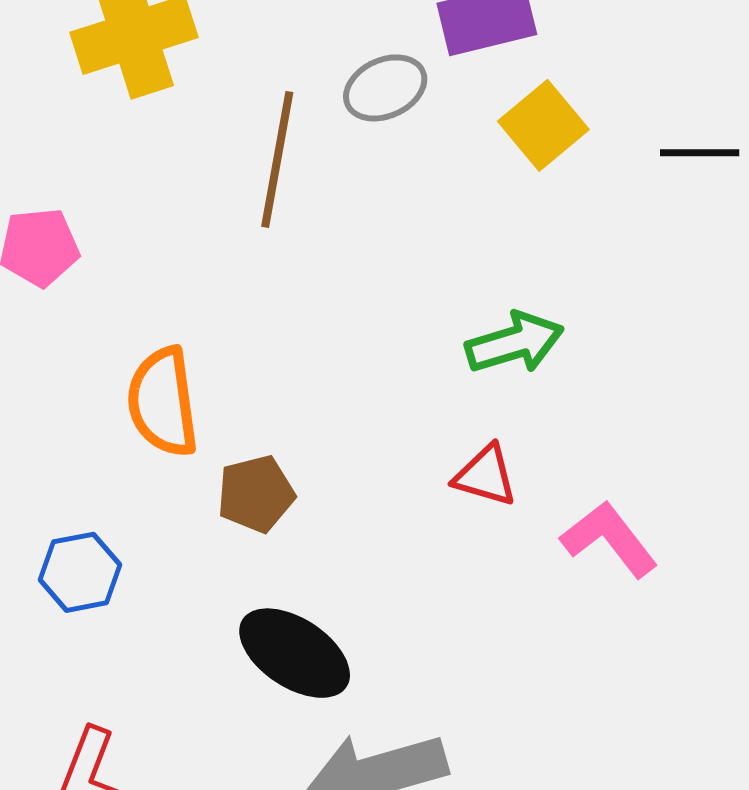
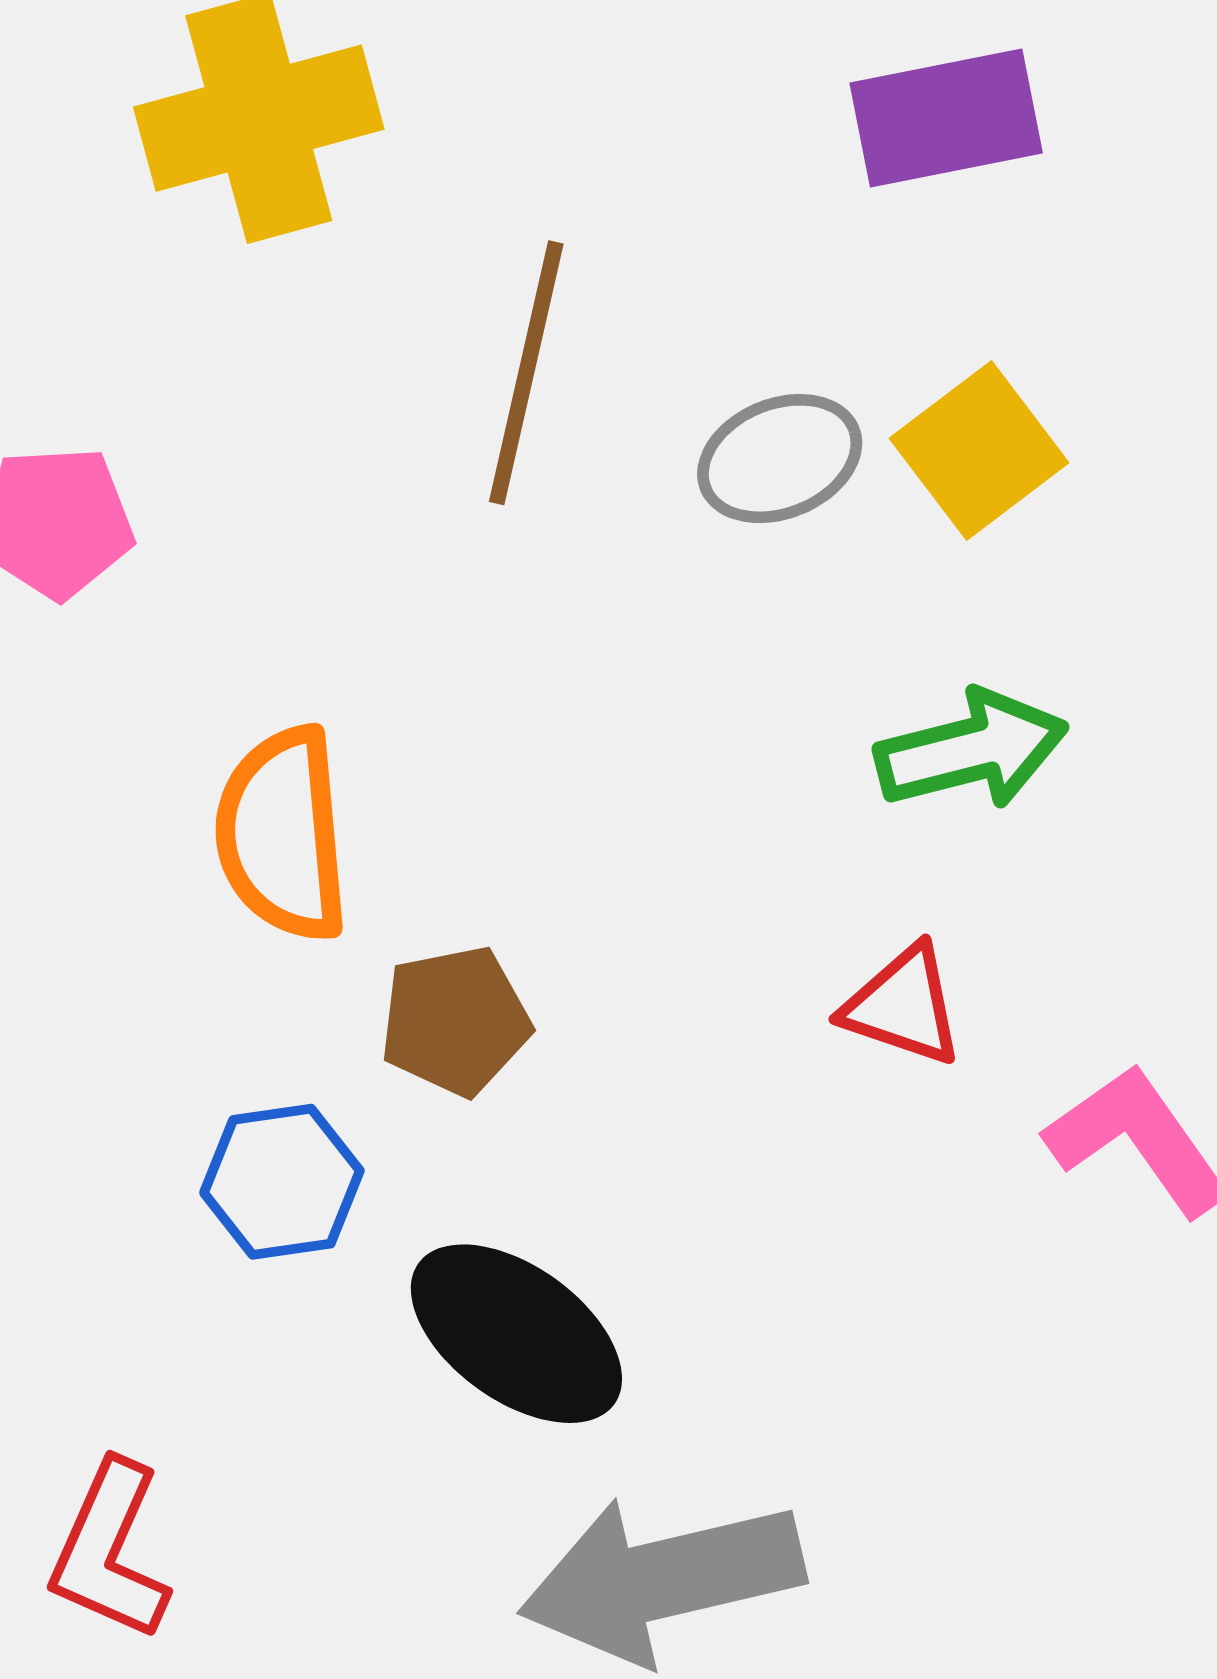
gray ellipse: (385, 88) -> (780, 459), moved
yellow square: (543, 125) -> (979, 450), moved
blue hexagon: (80, 572) -> (282, 1182), moved

